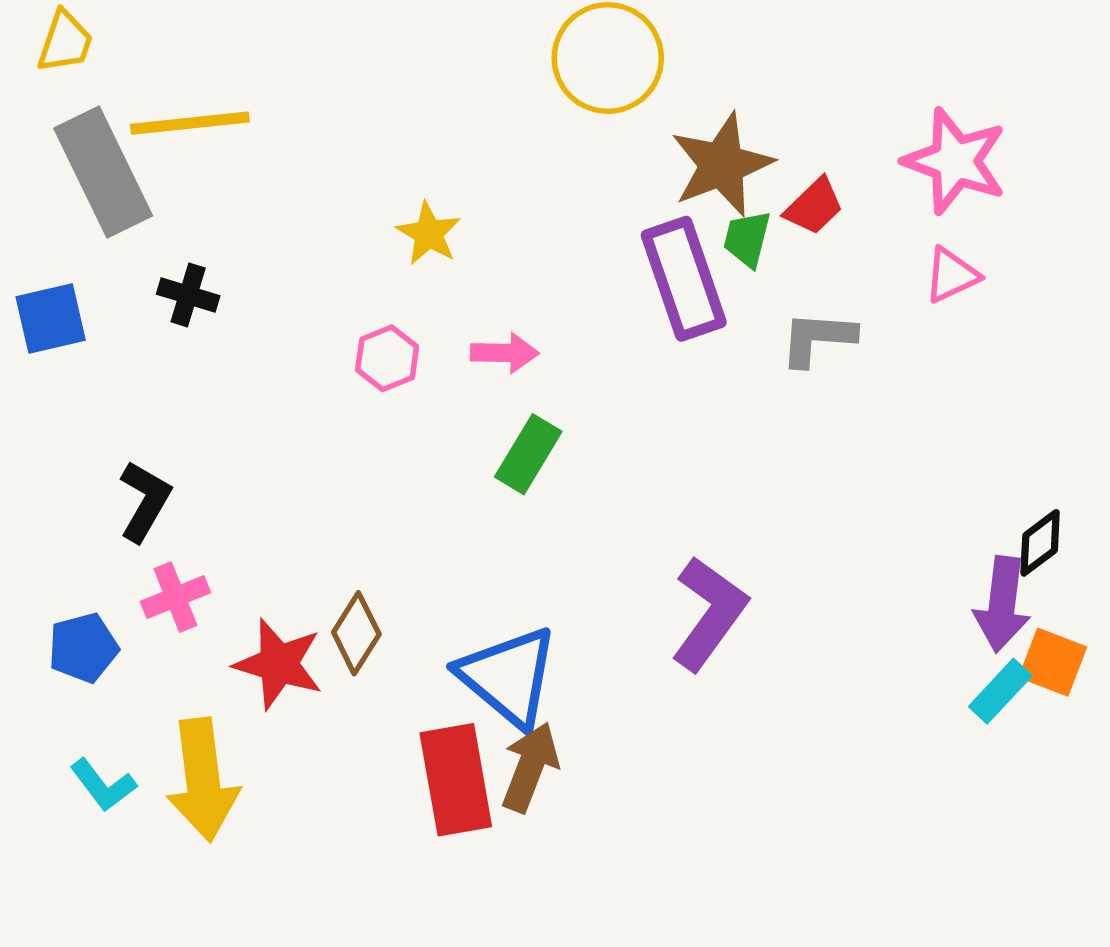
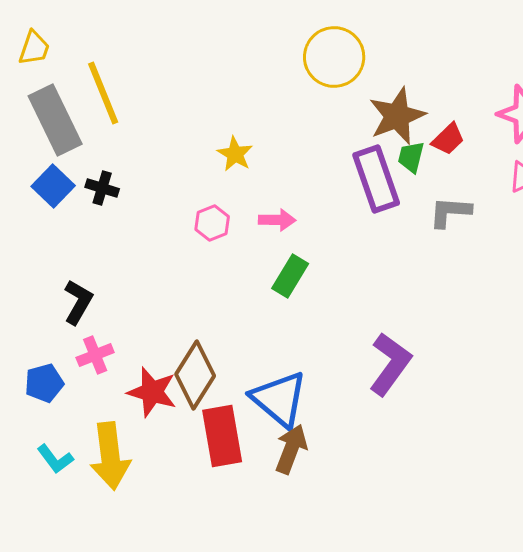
yellow line: (190, 123) -> (103, 93), turned 74
blue square: (51, 318) -> (53, 186), moved, turned -33
brown diamond: (356, 633) -> (195, 375), size x1.5
red rectangle: (456, 780) -> (222, 436), moved

